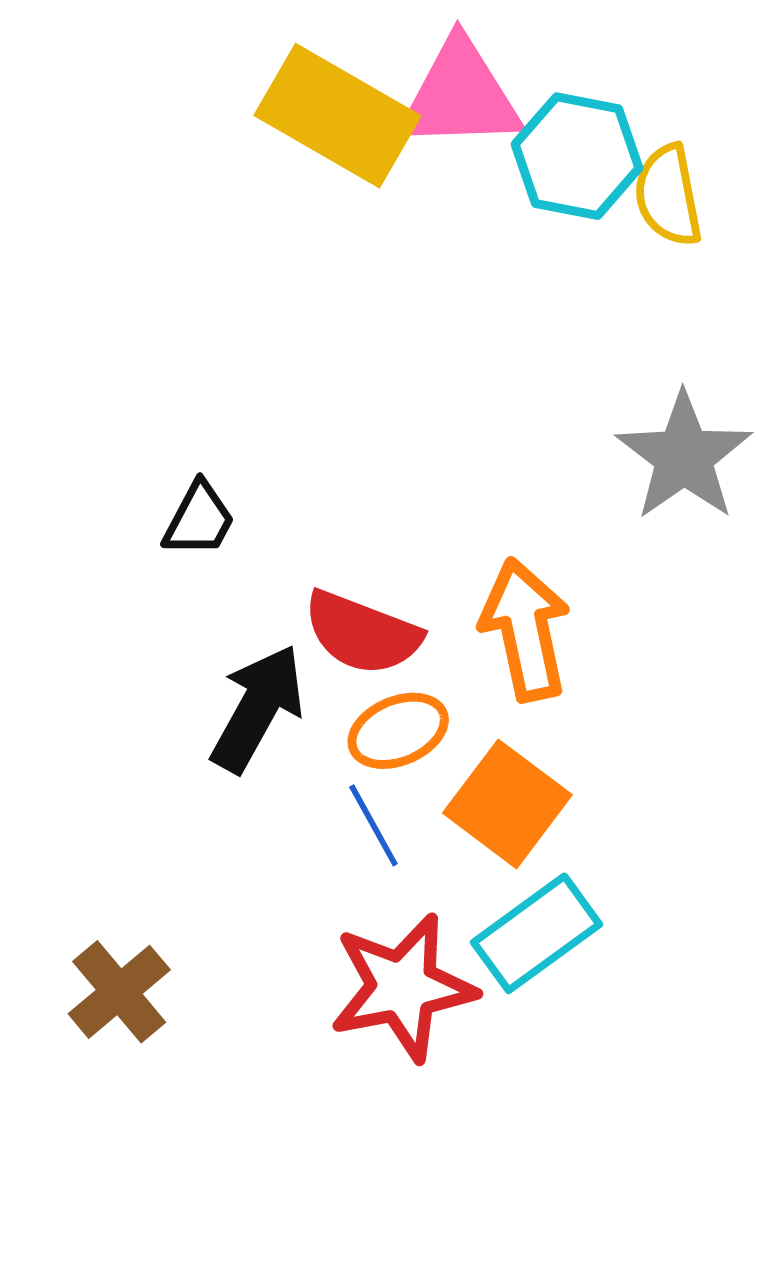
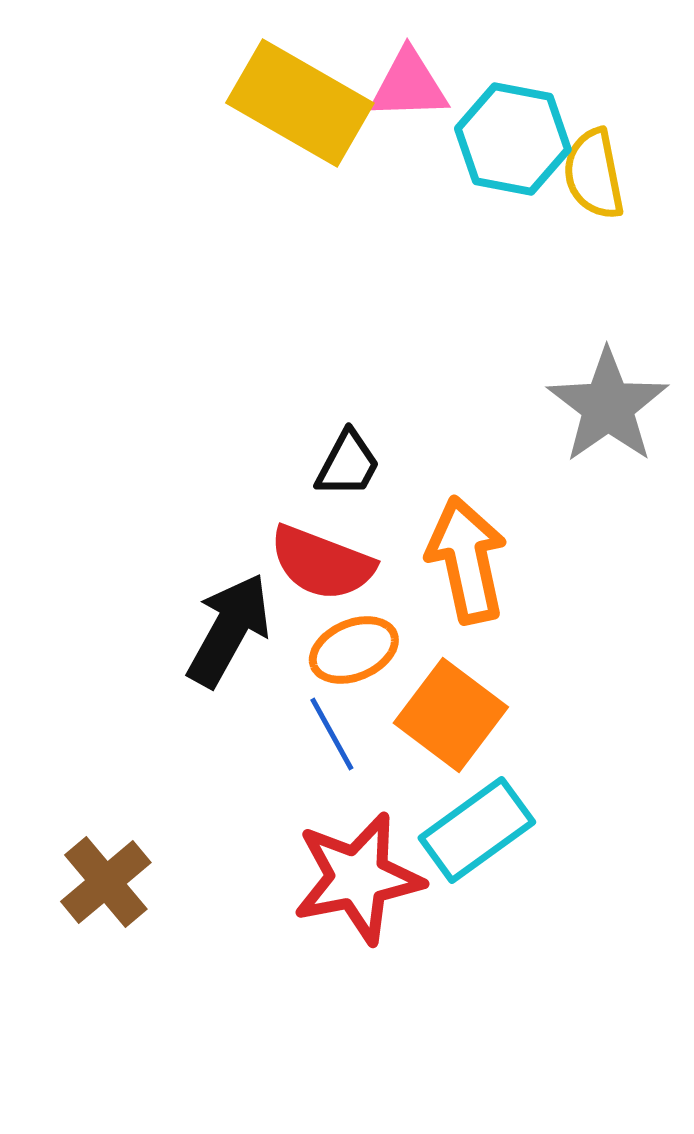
pink triangle: (460, 95) -> (409, 85), size x0.7
black trapezoid: (199, 519) -> (348, 464), moved

